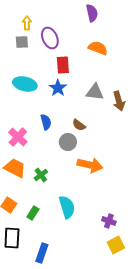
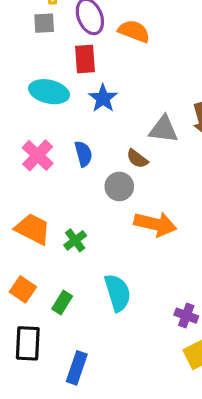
orange semicircle: (98, 48) -> (134, 31), moved
red rectangle: (63, 65) -> (85, 59), moved
gray triangle: (95, 92) -> (163, 129), moved
pink cross: (18, 137) -> (38, 155), moved

